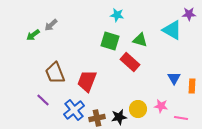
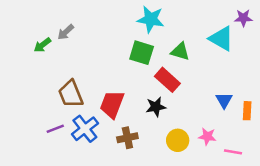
cyan star: (117, 15) -> (151, 19), size x1.5
purple line: (43, 100) -> (55, 129), turned -64
blue cross: (74, 110) -> (85, 129), moved
black star: (119, 117) -> (156, 107), moved
brown cross: (97, 118) -> (127, 138), moved

